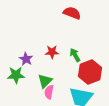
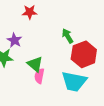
red star: (52, 52) -> (30, 12), moved
green triangle: (45, 81) -> (35, 64), turned -35

